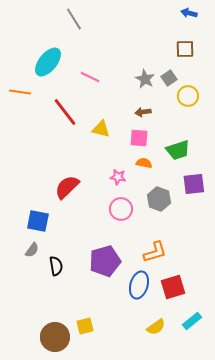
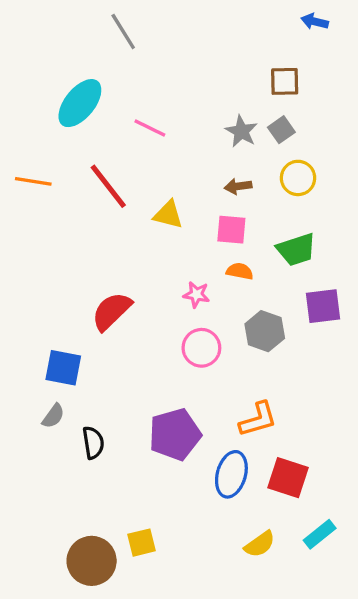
brown square: (185, 49) -> (285, 81), moved
orange line: (20, 92) -> (33, 181), moved
yellow circle: (188, 96) -> (298, 178), moved
red square: (173, 287) -> (288, 478), turned 35

